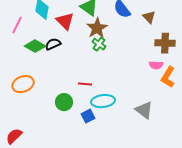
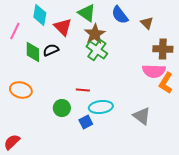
green cross: (99, 44) -> (97, 50), size x1.5
green diamond: (35, 46) -> (33, 52), turned 60
pink semicircle: (156, 65) -> (154, 71), size x1.6
orange ellipse: (23, 84) -> (21, 90), turned 35

